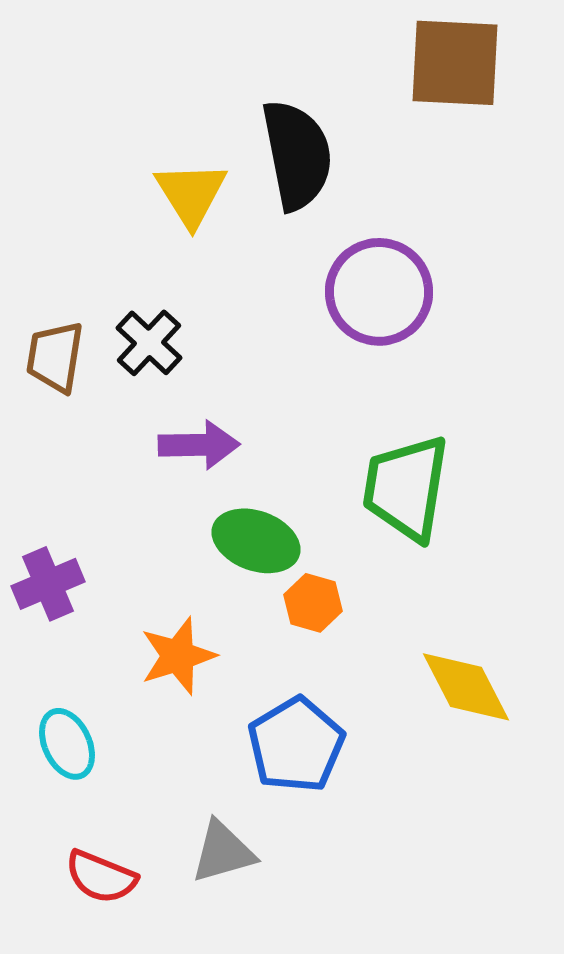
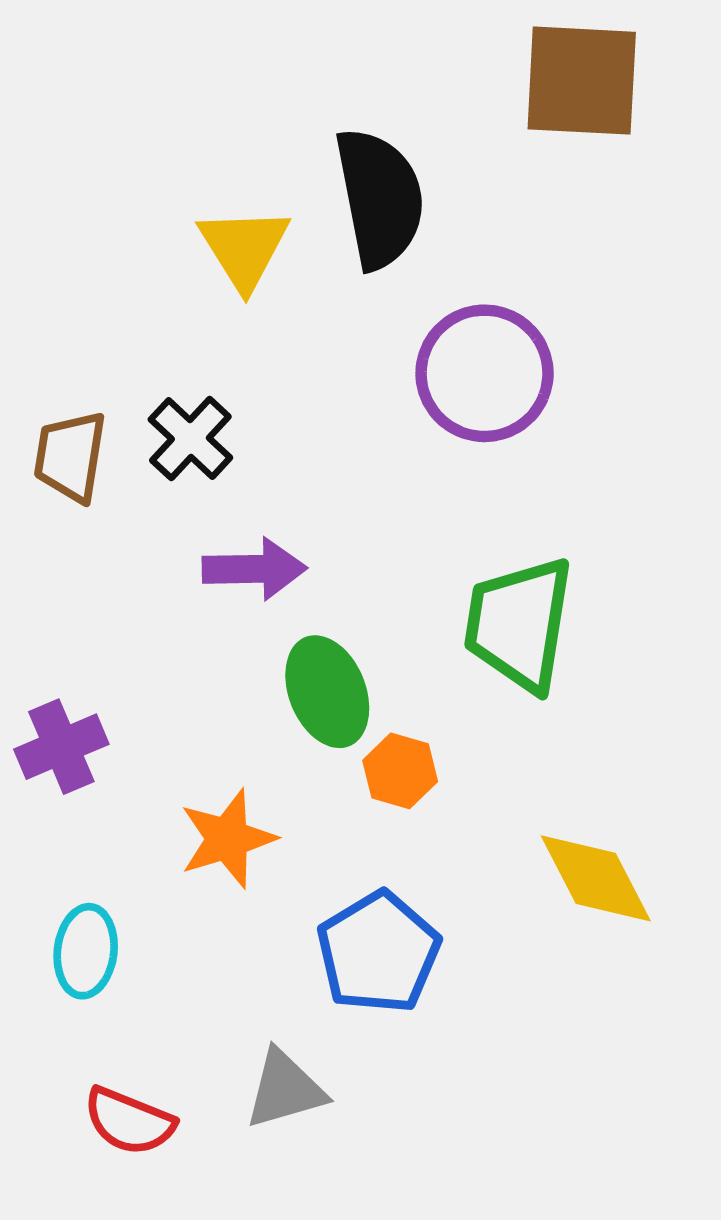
green ellipse: (256, 541) -> (327, 692), turned 48
cyan ellipse: (67, 744) -> (86, 951), turned 32

